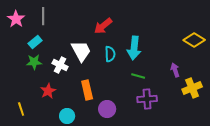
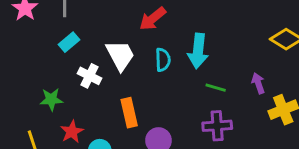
cyan rectangle: (35, 42) -> (69, 42), moved
green star: (34, 62) -> (51, 99), moved
green line: (138, 76) -> (216, 88), moved
red star: (48, 91) -> (72, 132), moved

